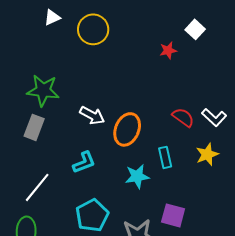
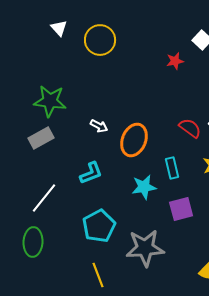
white triangle: (52, 17) -> (59, 28), turned -48
white arrow: (92, 115) -> (99, 126), size x0.7
gray rectangle: (34, 127) -> (41, 138), turned 40
purple square: (173, 215) -> (181, 209), moved, turned -30

